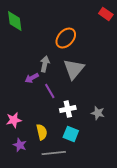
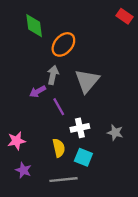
green diamond: (15, 21) -> (34, 26), moved
orange ellipse: (66, 38) -> (63, 44), moved
yellow semicircle: (42, 132) -> (59, 148), moved

